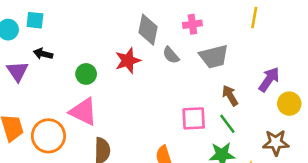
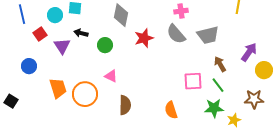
pink cross: (192, 24) -> (181, 11), moved
gray diamond: (148, 30) -> (121, 15), moved
gray semicircle: (171, 55) -> (176, 34), size x1.5
green circle: (86, 74) -> (105, 45), moved
pink triangle: (83, 112) -> (111, 76), size x0.6

